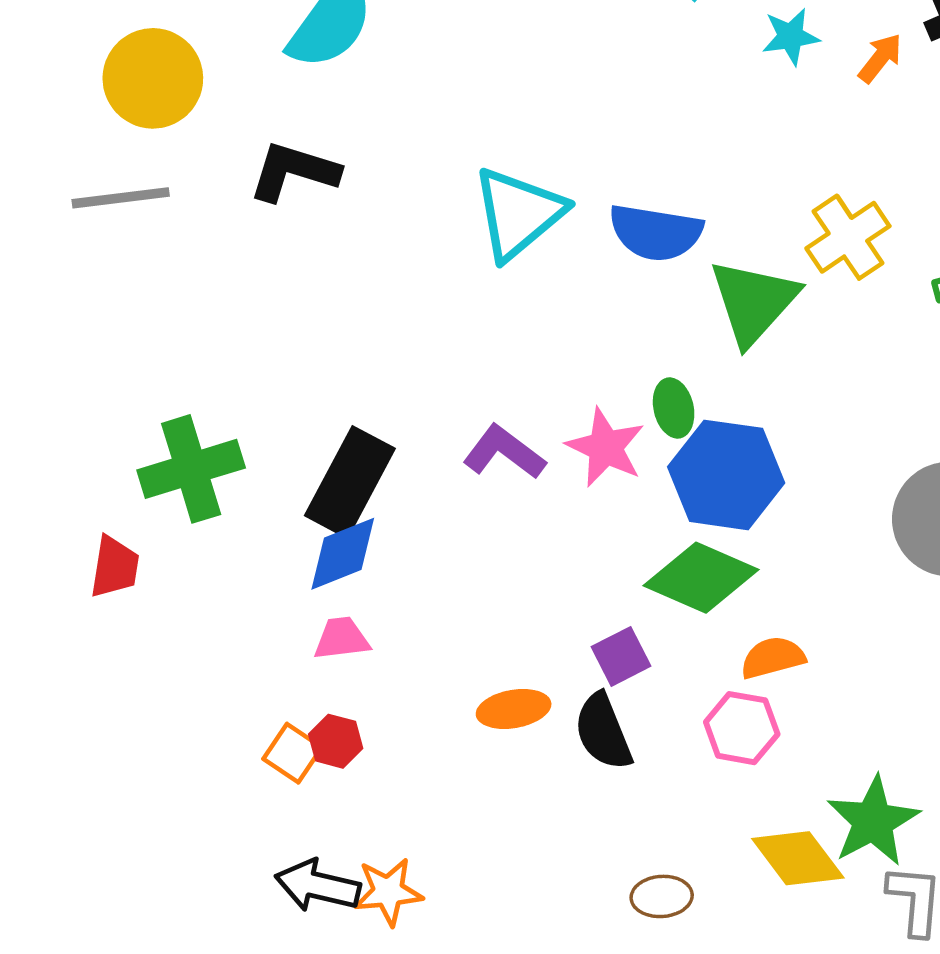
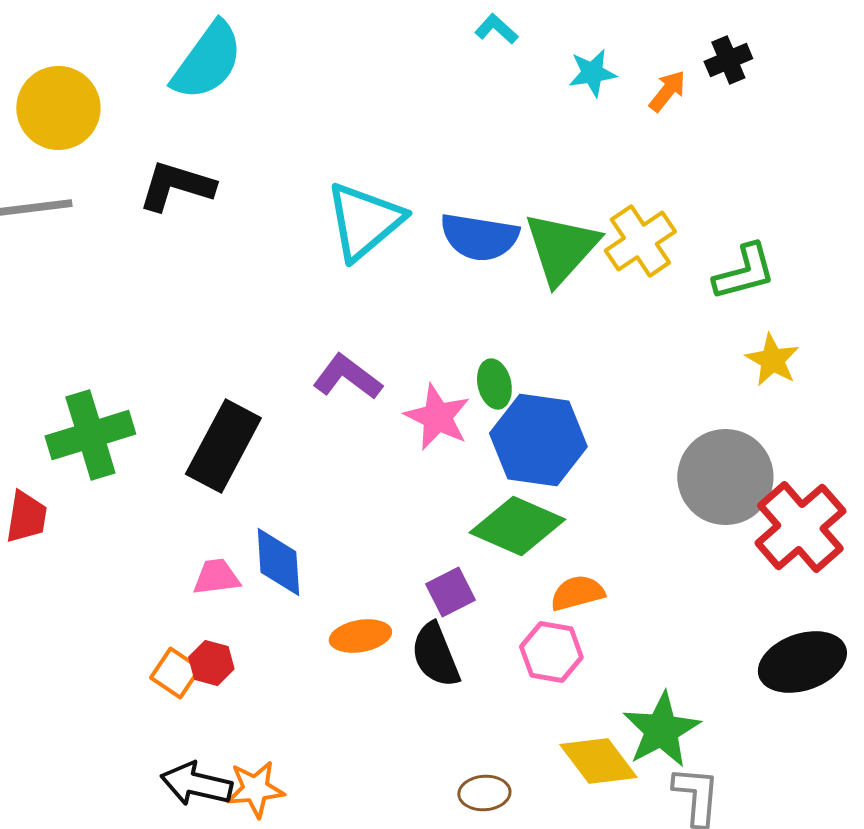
green triangle: (754, 302) -> (561, 248), moved
purple L-shape: (504, 452) -> (347, 377), moved
blue diamond: (343, 554) -> (278, 562), moved, turned -72

